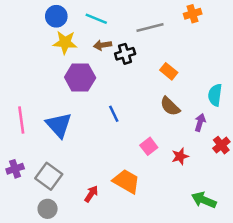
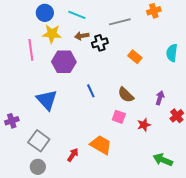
cyan semicircle: (215, 95) -> (172, 53), moved
brown semicircle: (170, 106) -> (126, 95), moved
pink line: (21, 120) -> (31, 50), moved
pink square: (149, 146) -> (119, 117), turned -32
purple cross: (15, 169) -> (12, 121), moved

